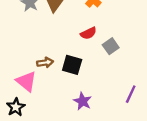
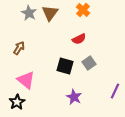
gray square: (111, 46) -> (89, 63), moved
brown arrow: (45, 63) -> (19, 48), moved, turned -48

